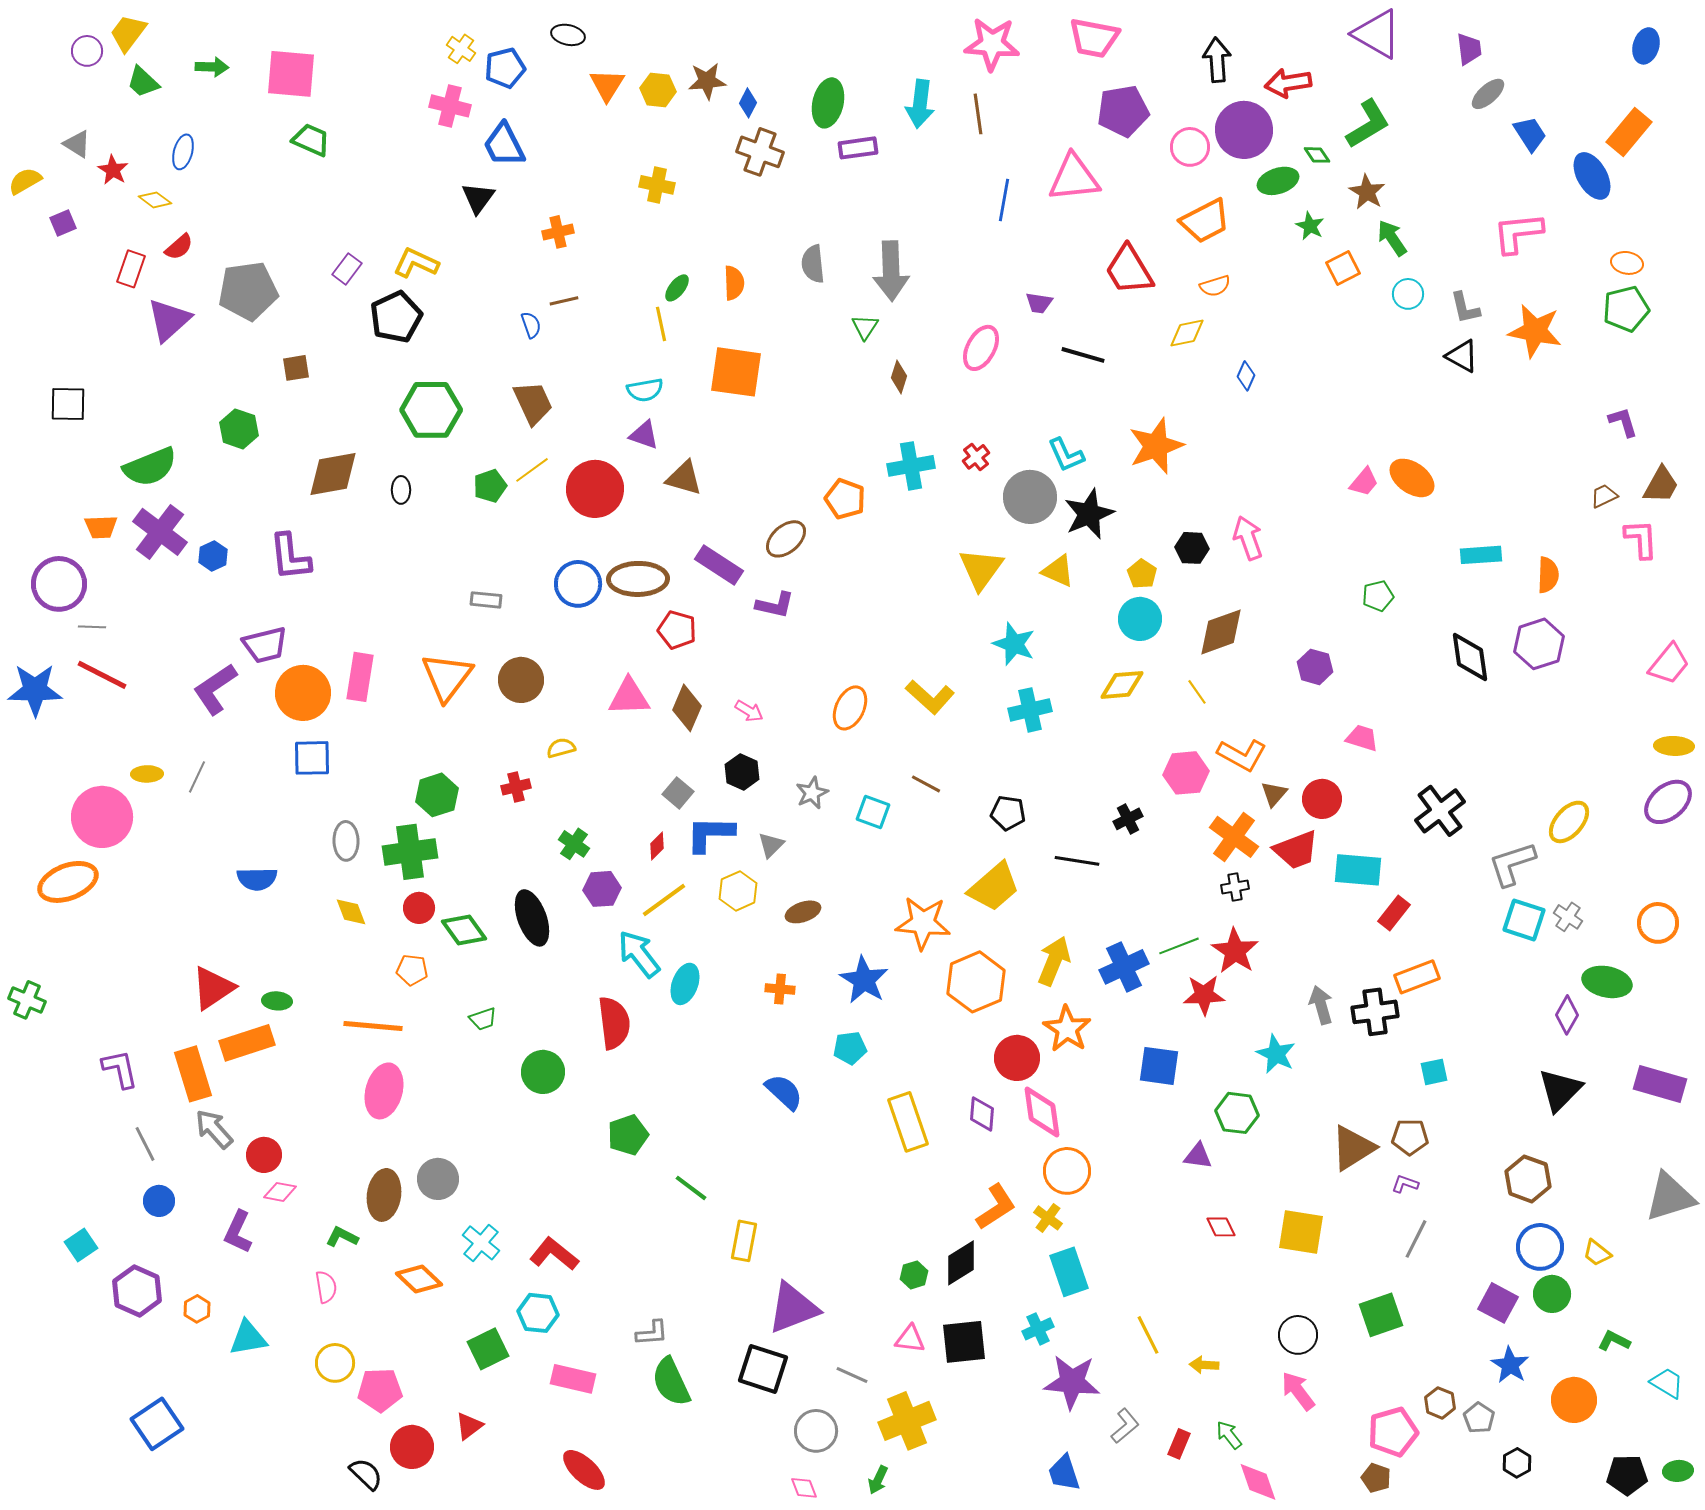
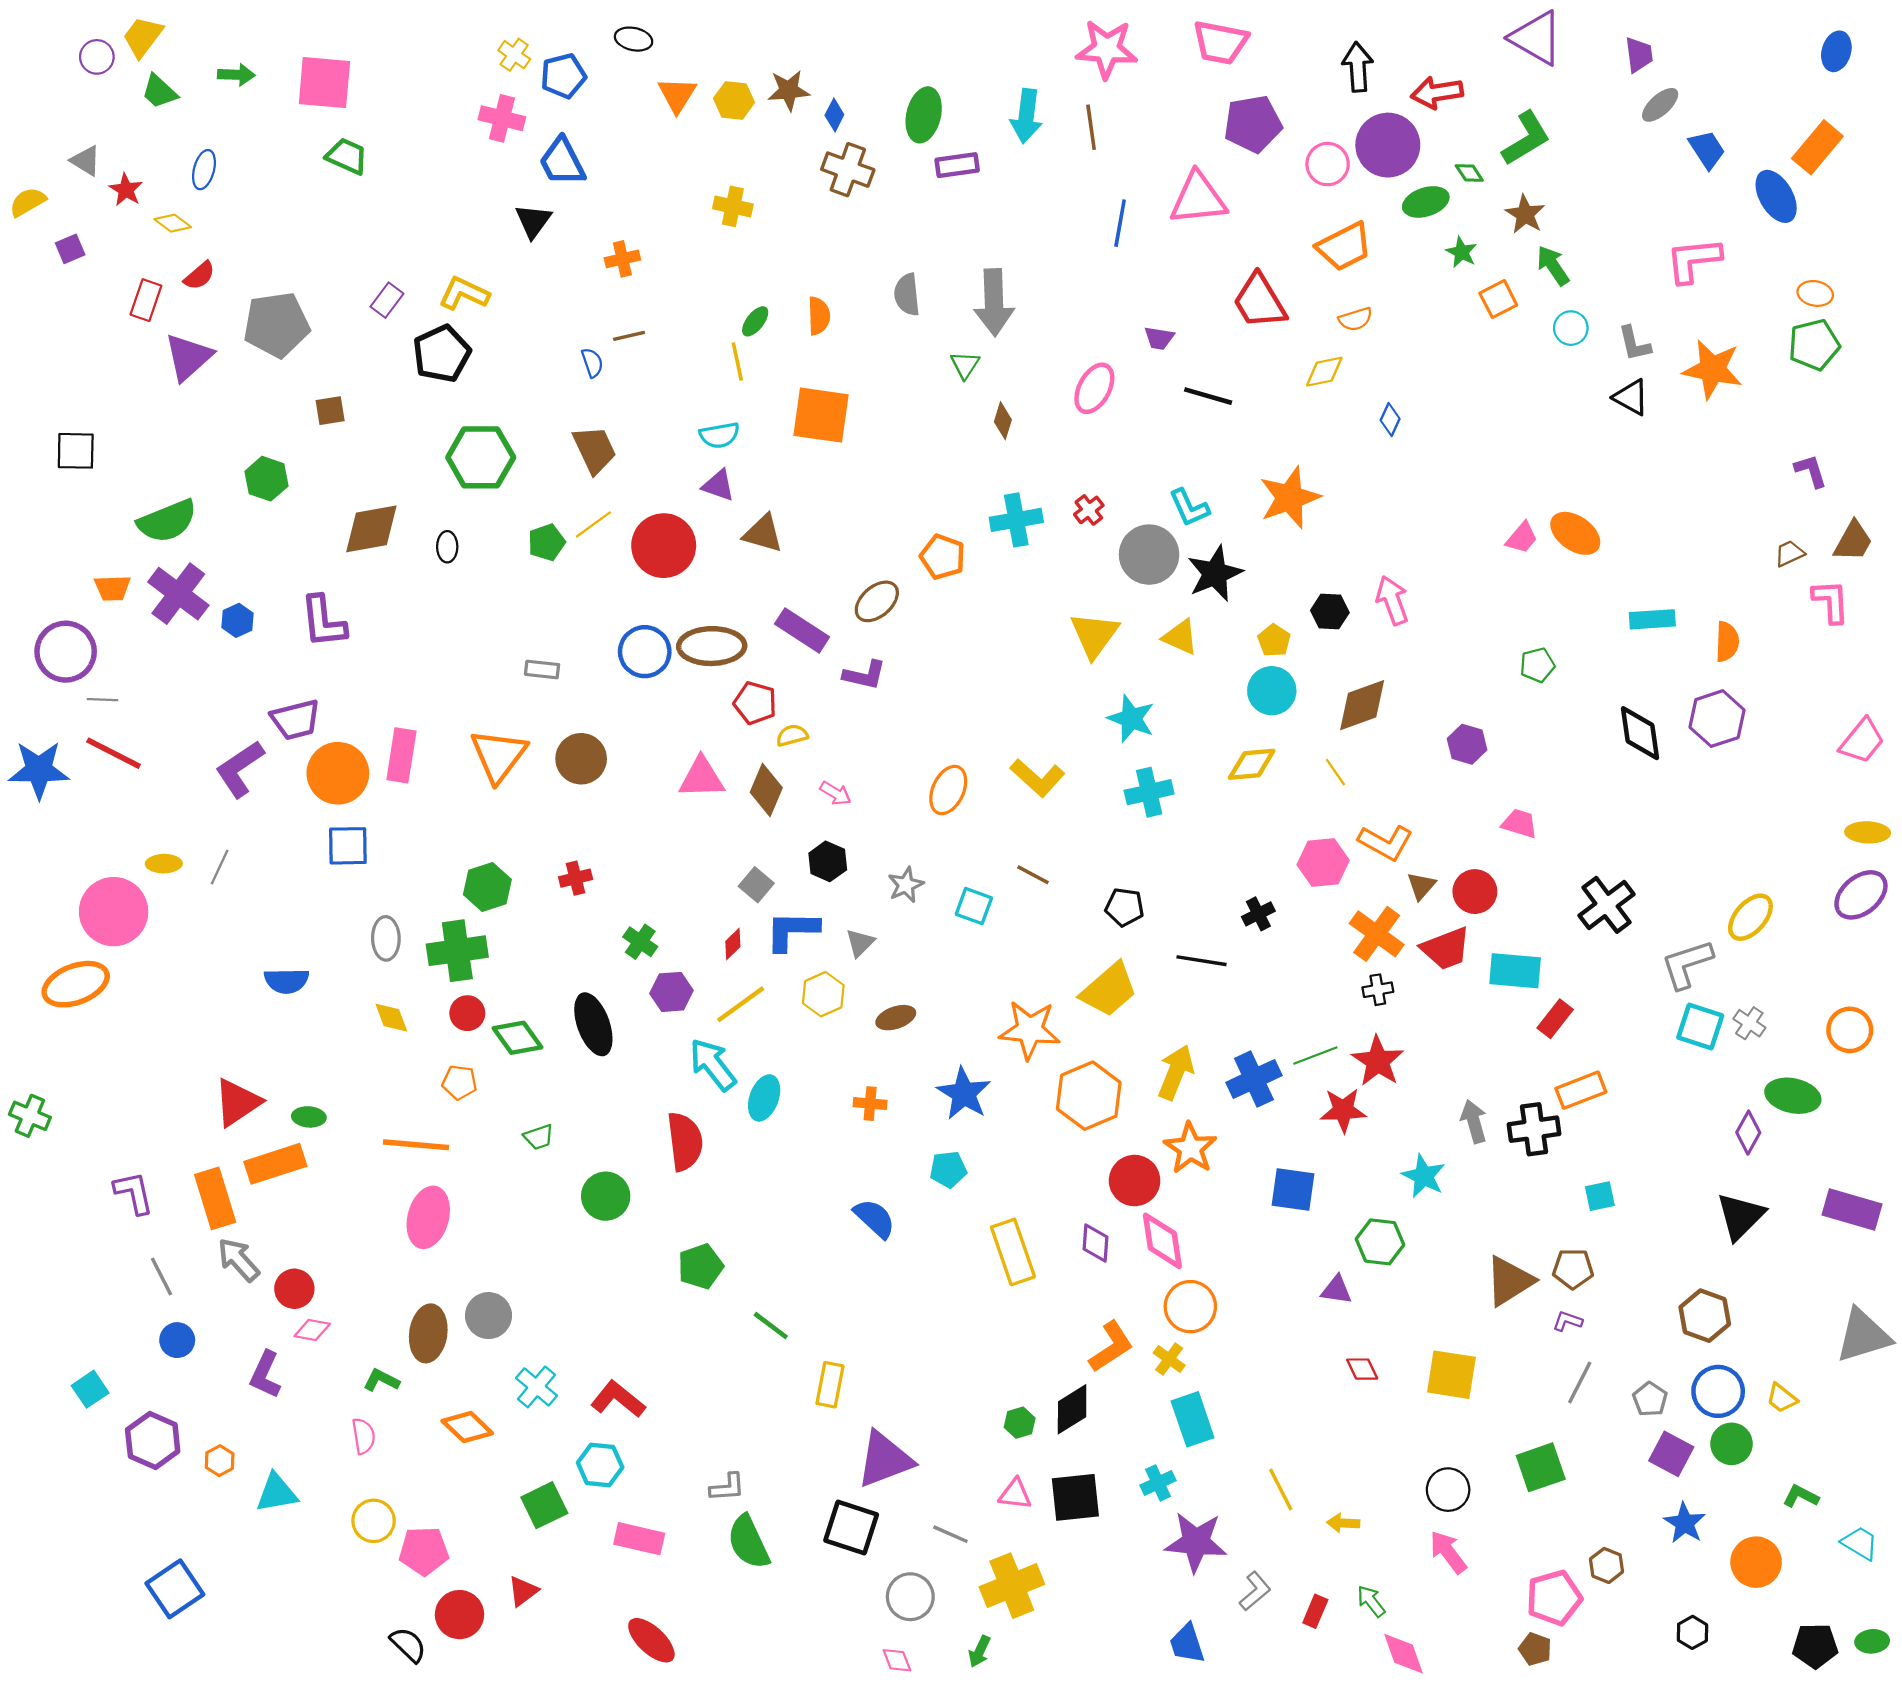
yellow semicircle: (561, 748) -> (792, 735), moved
gray pentagon: (1479, 1418) -> (1650, 1399), moved

